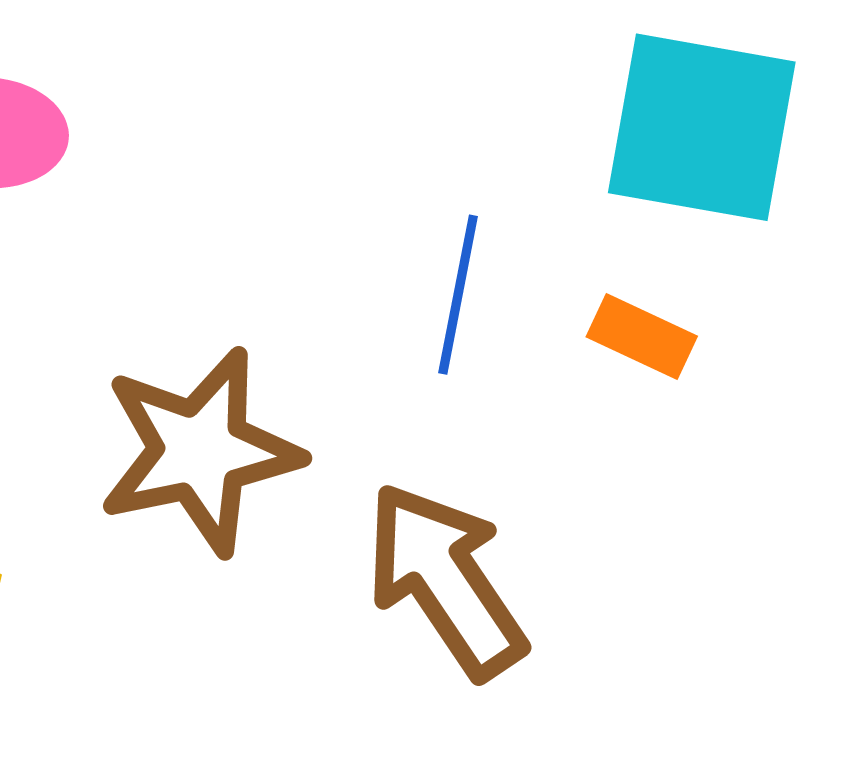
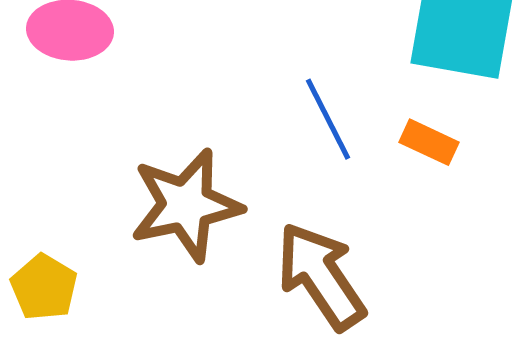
blue line: (458, 295) -> (328, 119), turned -38

